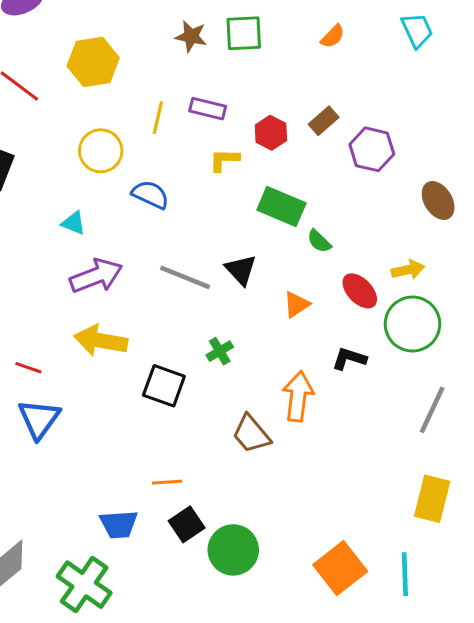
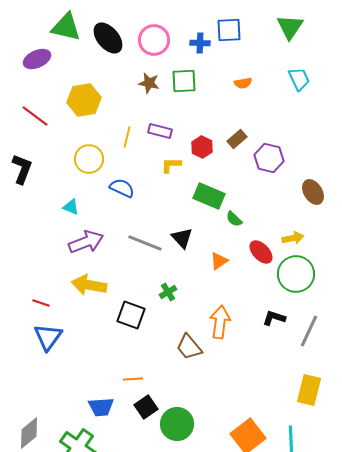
orange semicircle: (333, 36) -> (243, 83), turned 36
black L-shape: (349, 359) -> (274, 318), moved

